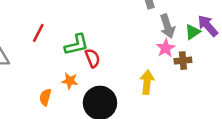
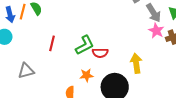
red semicircle: (93, 58) -> (100, 53), turned 126
yellow arrow: (147, 82) -> (136, 63), moved

